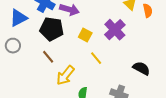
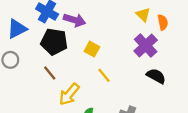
purple cross: (115, 30) -> (146, 46), moved
black semicircle: (141, 68) -> (156, 76), moved

